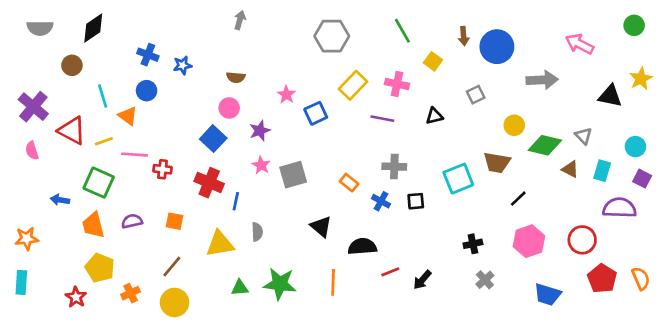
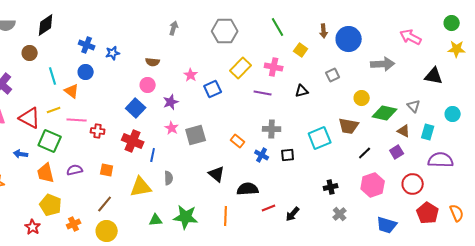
gray arrow: (240, 20) -> (174, 28), moved
yellow star: (641, 79) -> (457, 49), moved, turned 30
red triangle: (72, 131) -> (30, 118), moved
purple square: (642, 179) -> (397, 152), moved, turned 32

